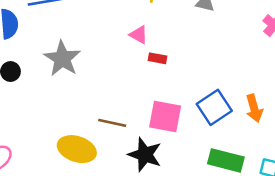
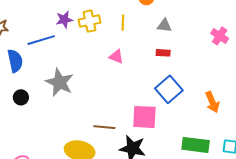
red rectangle: (158, 58) -> (163, 53), moved
blue square: (214, 107) -> (169, 89), moved

